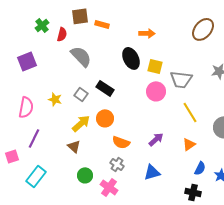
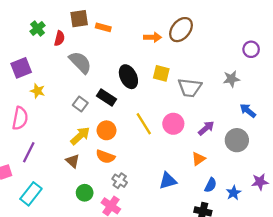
brown ellipse: (203, 29) -> (181, 30), moved
black ellipse: (131, 58) -> (128, 77), moved
pink circle: (156, 91) -> (173, 124), moved
yellow star: (55, 99) -> (38, 91), moved
yellow line: (190, 112) -> (144, 124), moved
purple arrow: (156, 139) -> (206, 128), moved
orange semicircle: (121, 142) -> (105, 157), moved
blue triangle: (152, 172) -> (168, 181), moved

